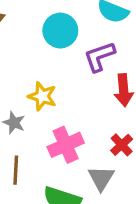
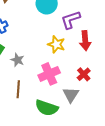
yellow star: (42, 96) -> (56, 44), moved

